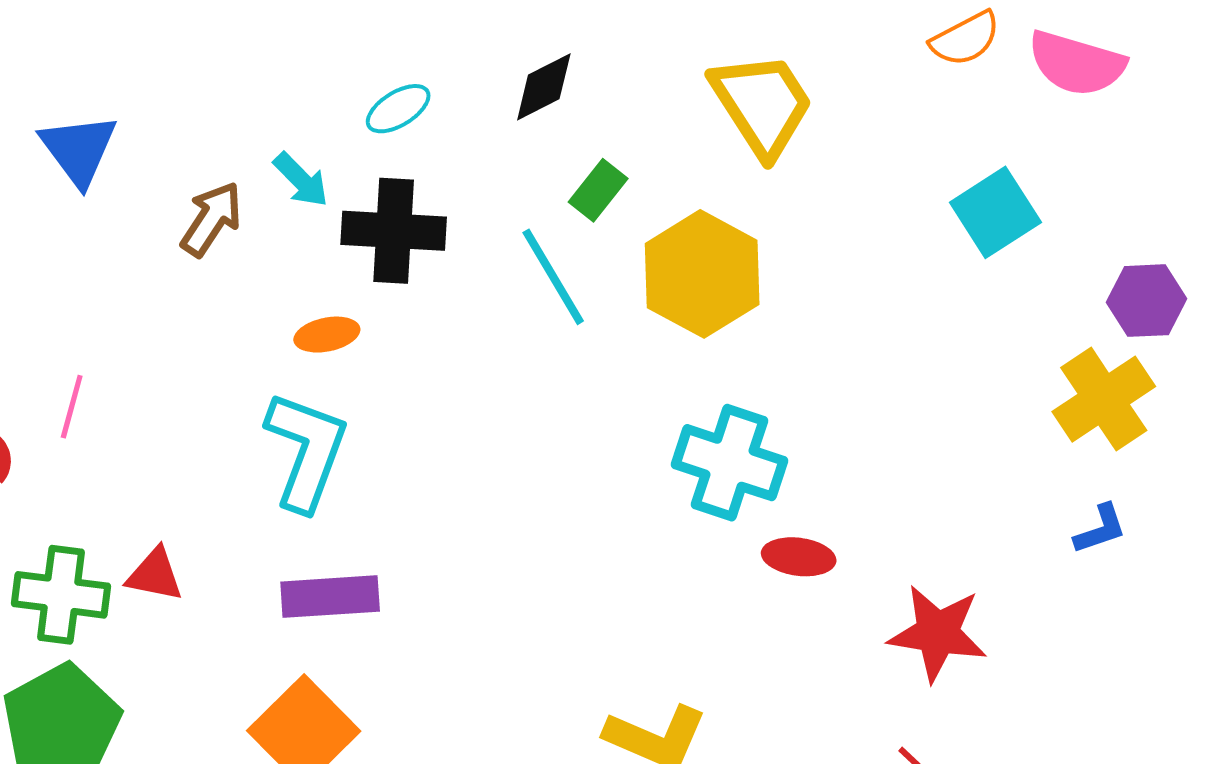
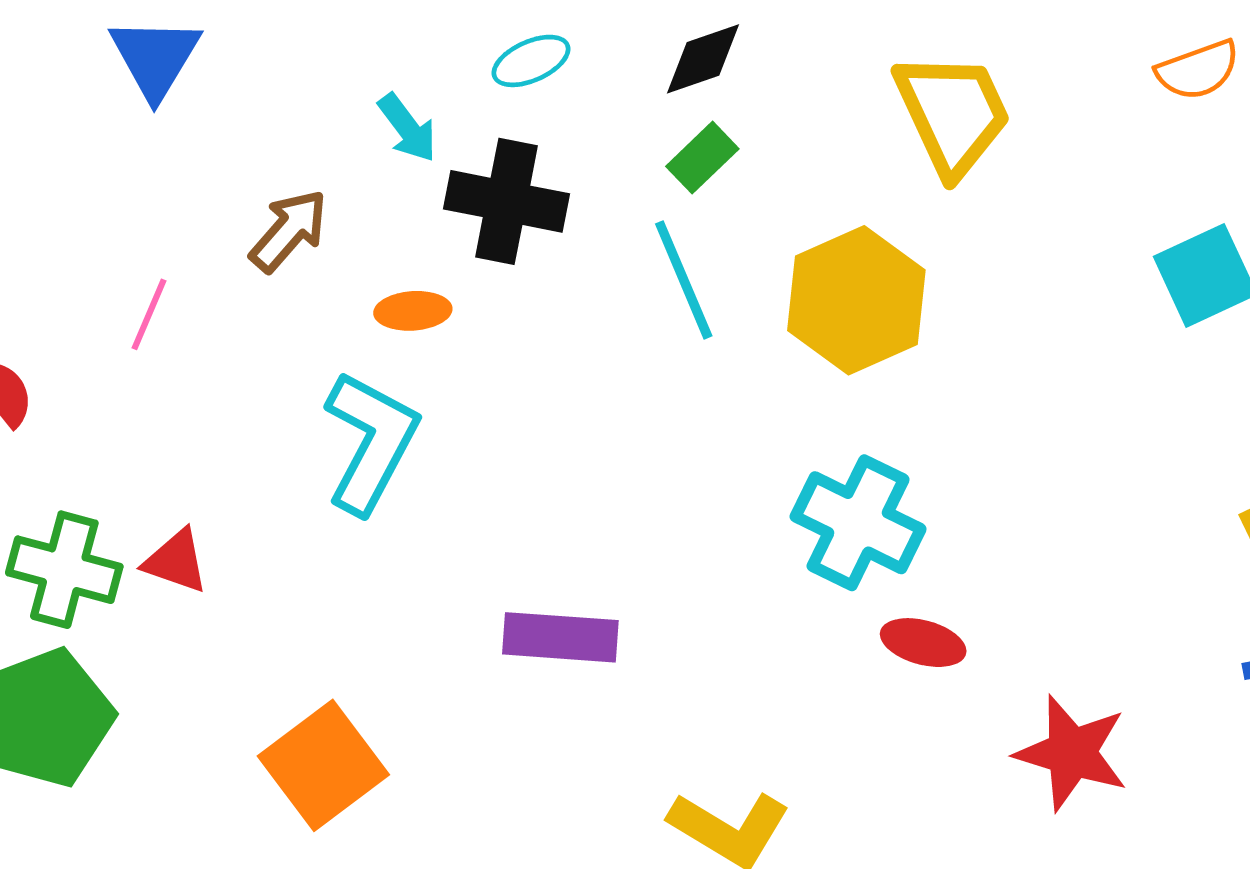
green rectangle: (598, 190) -> (702, 158), moved
brown arrow: (211, 219) -> (289, 231), moved
pink line: (72, 407) -> (149, 314), moved
purple rectangle: (330, 597) -> (560, 637), moved

